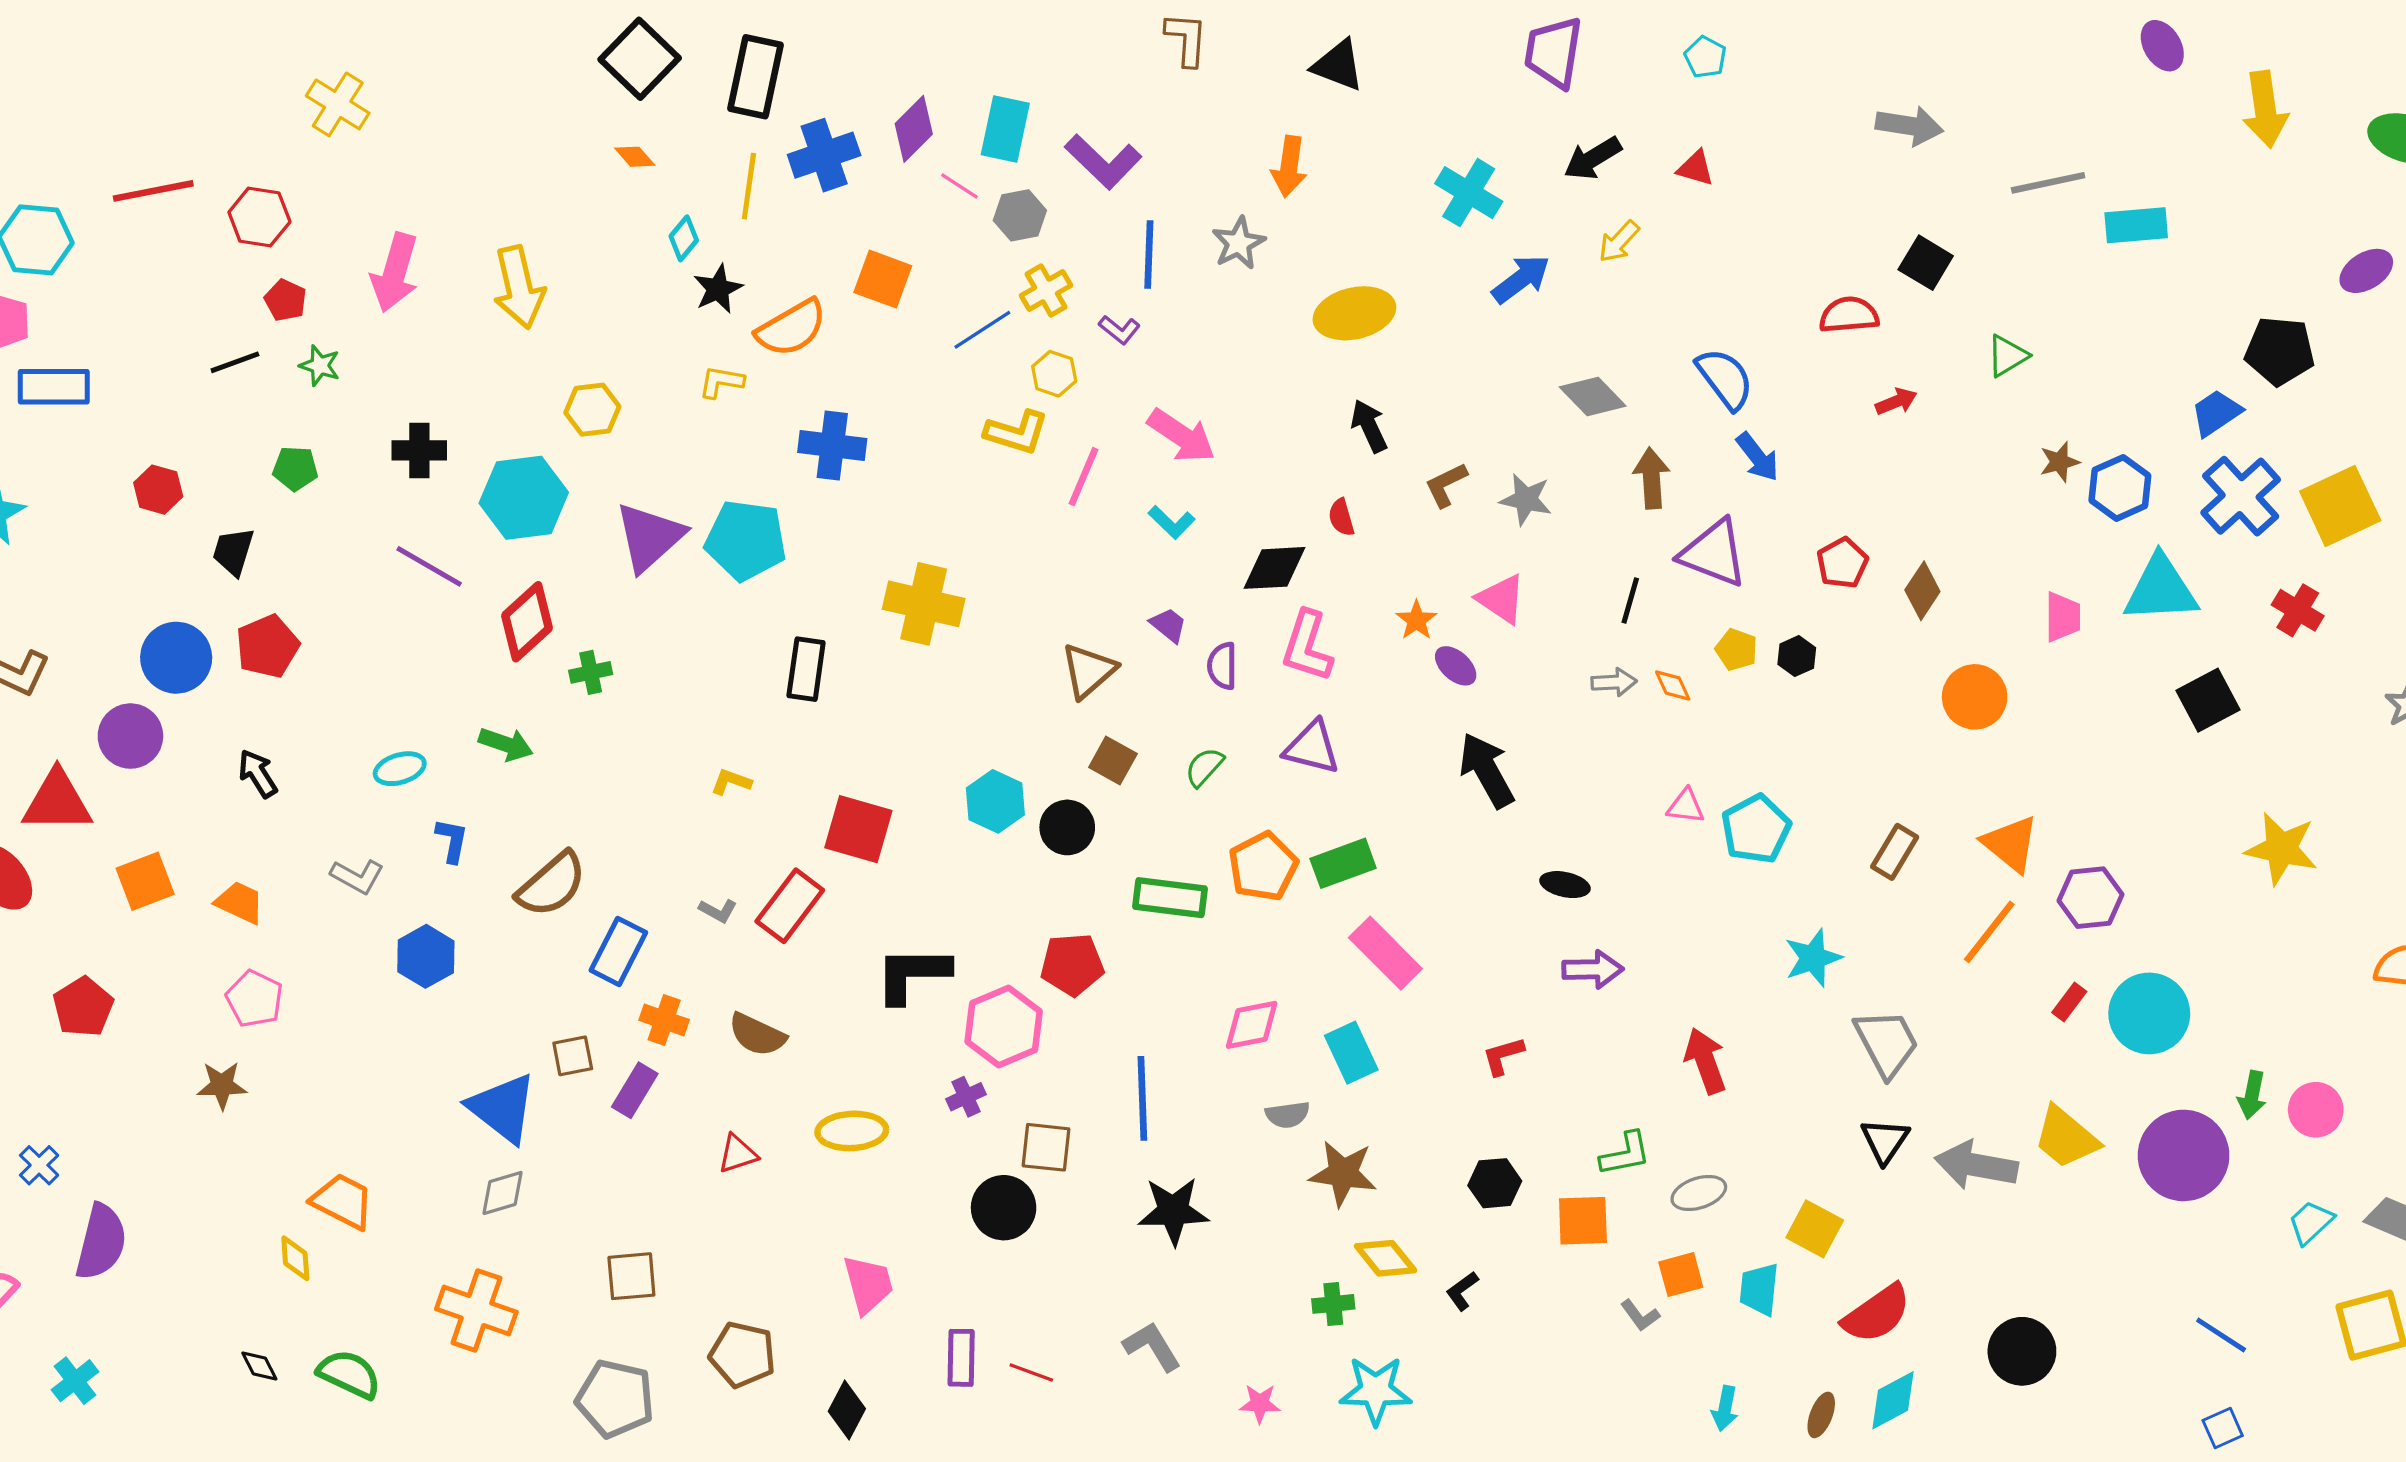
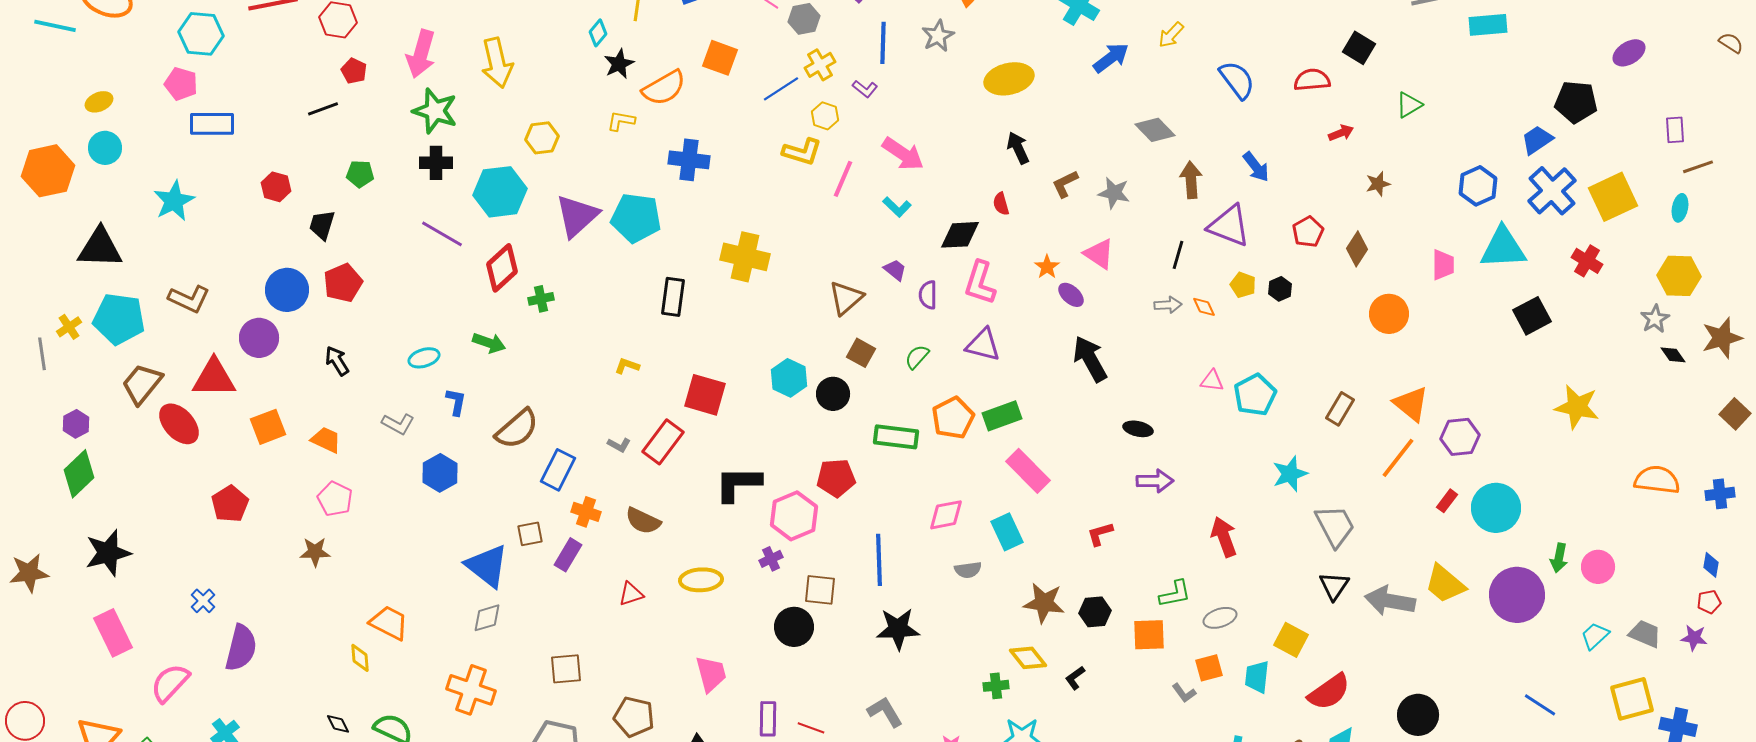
green star: (320, 366) -> (435, 111), moved, size x1.8
blue semicircle: (1725, 379) -> (1237, 80), moved
brown star: (2059, 462) -> (1378, 184), moved
brown star: (1343, 1173) -> (1044, 603), moved

